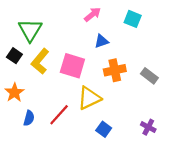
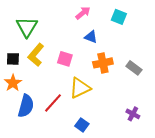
blue triangle: (101, 41) -> (91, 37), turned 40
black square: (14, 56) -> (13, 59), moved, turned -32
pink square: (72, 66) -> (65, 59), size x0.7
blue semicircle: (29, 118) -> (26, 106), size x1.6
blue square: (104, 129) -> (82, 125), moved

